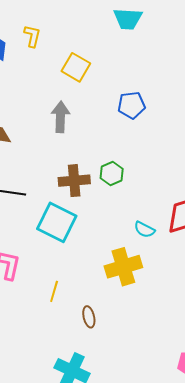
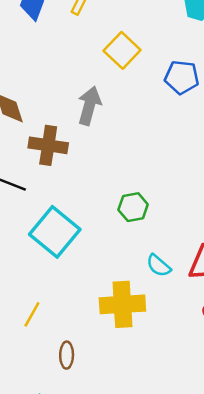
blue pentagon: (132, 105) -> (182, 77), moved
green hexagon: (112, 173) -> (133, 207), moved
brown cross: (74, 181) -> (48, 145), moved

